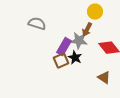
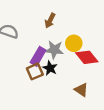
yellow circle: (95, 12) -> (74, 43), moved
brown arrow: (87, 30) -> (50, 21), moved

